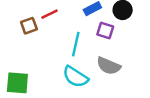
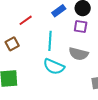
brown square: (29, 26) -> (12, 44), moved
purple square: (105, 31) -> (81, 26), moved

